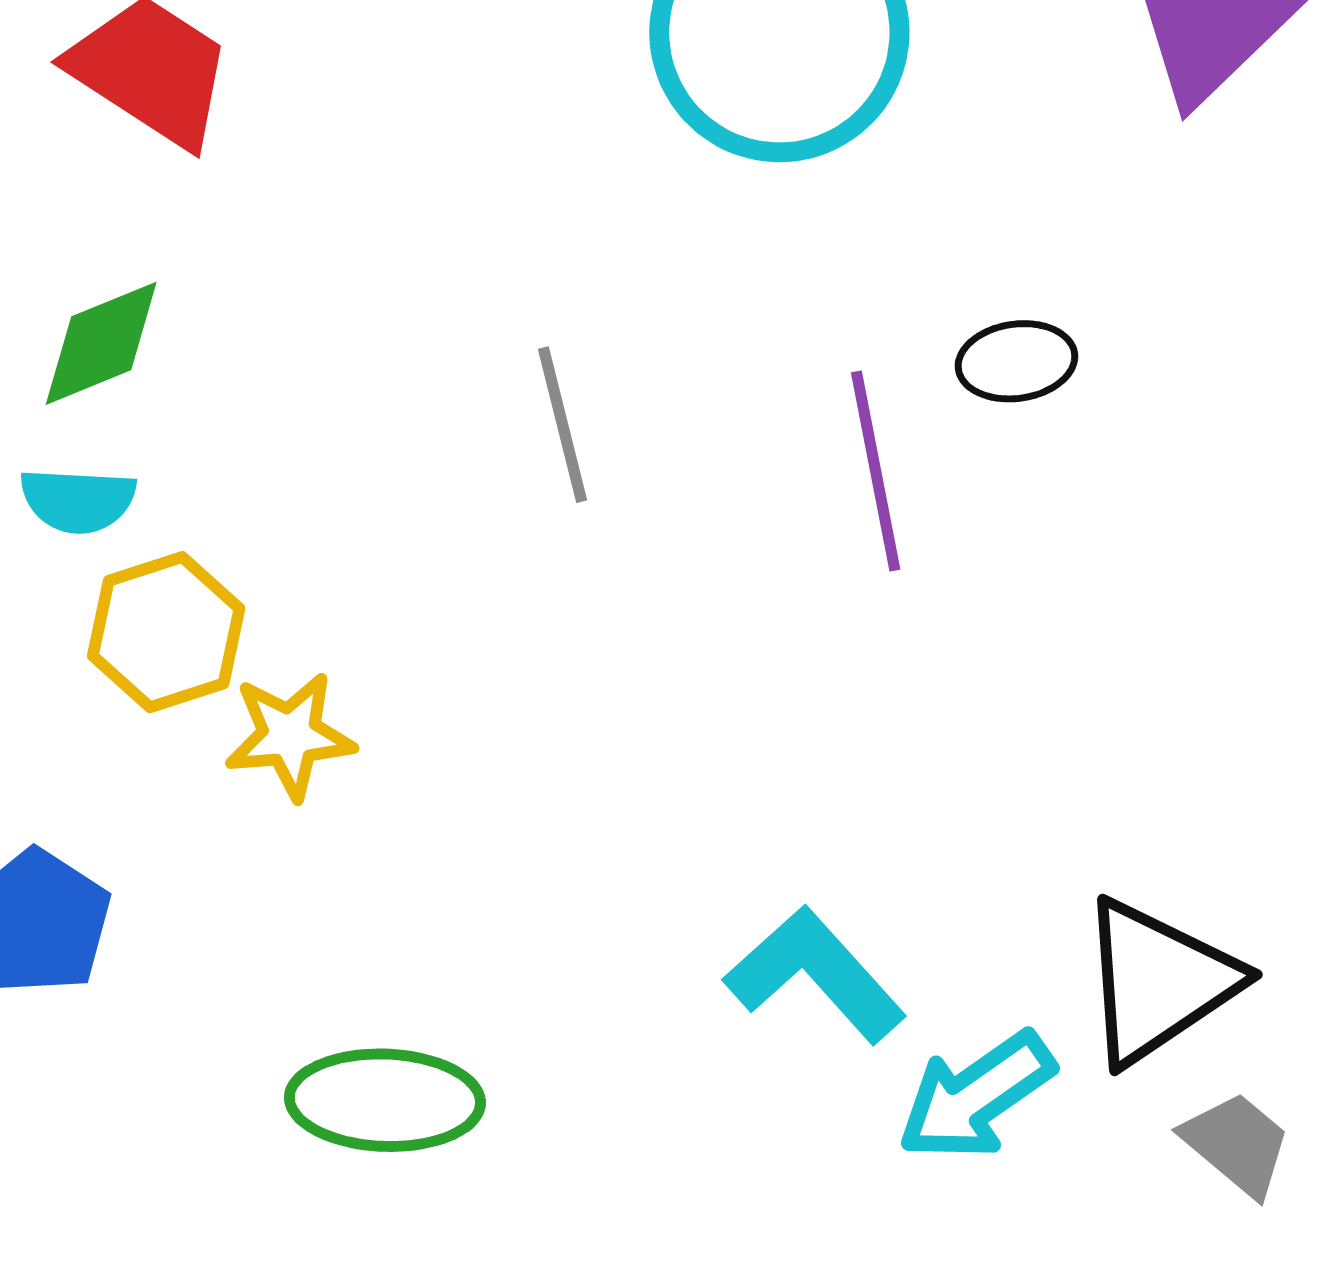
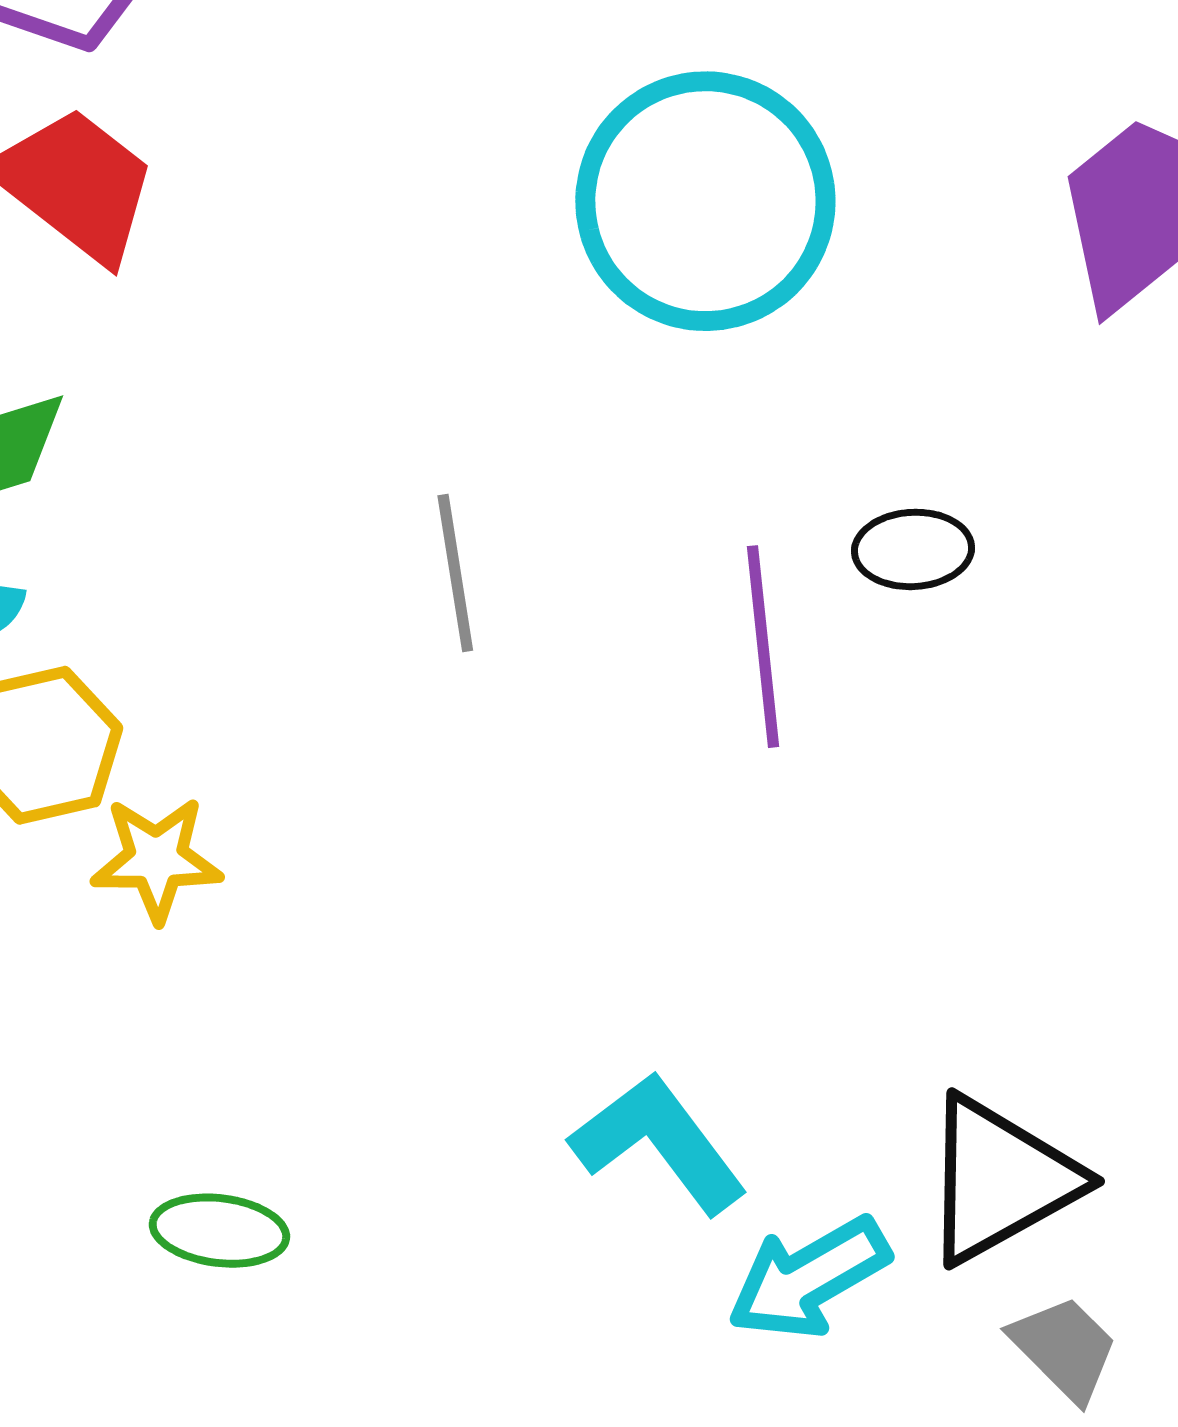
green ellipse: (385, 1100) -> (219, 1231), size x0.7

